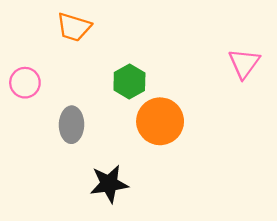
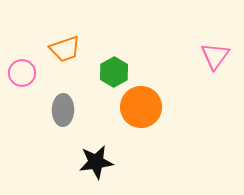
orange trapezoid: (74, 27) -> (65, 49), moved, turned -36

